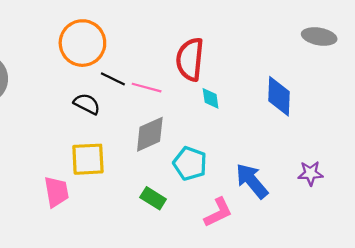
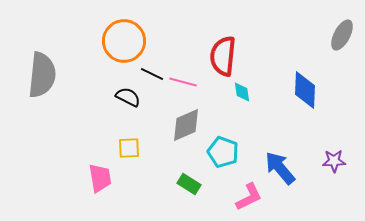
gray ellipse: (319, 37) -> (342, 35), turned -72
yellow square: (88, 159) -> (129, 148), size x0.7

